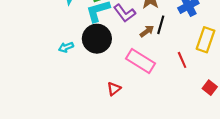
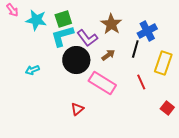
black line: (161, 25) -> (135, 49), moved
black circle: (97, 39) -> (76, 60), moved

